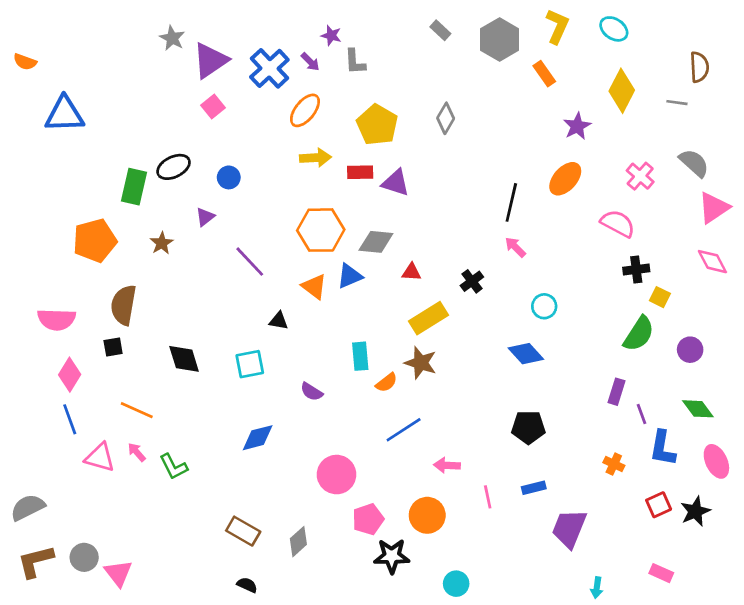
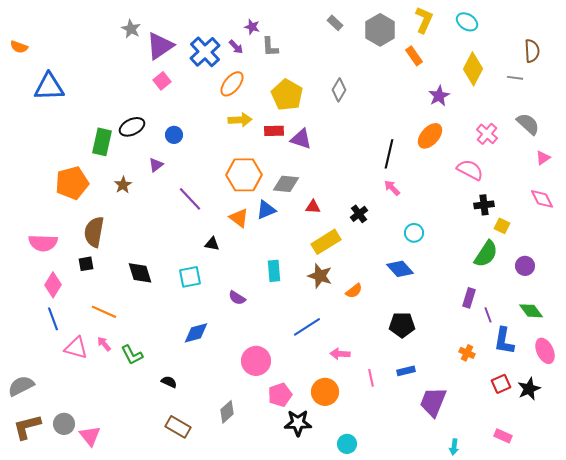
pink triangle: (714, 208) -> (543, 158), size x0.6
orange semicircle: (386, 383) -> (354, 291), moved
brown rectangle: (243, 531) -> (178, 427), moved
black semicircle: (247, 585) -> (169, 382), moved

